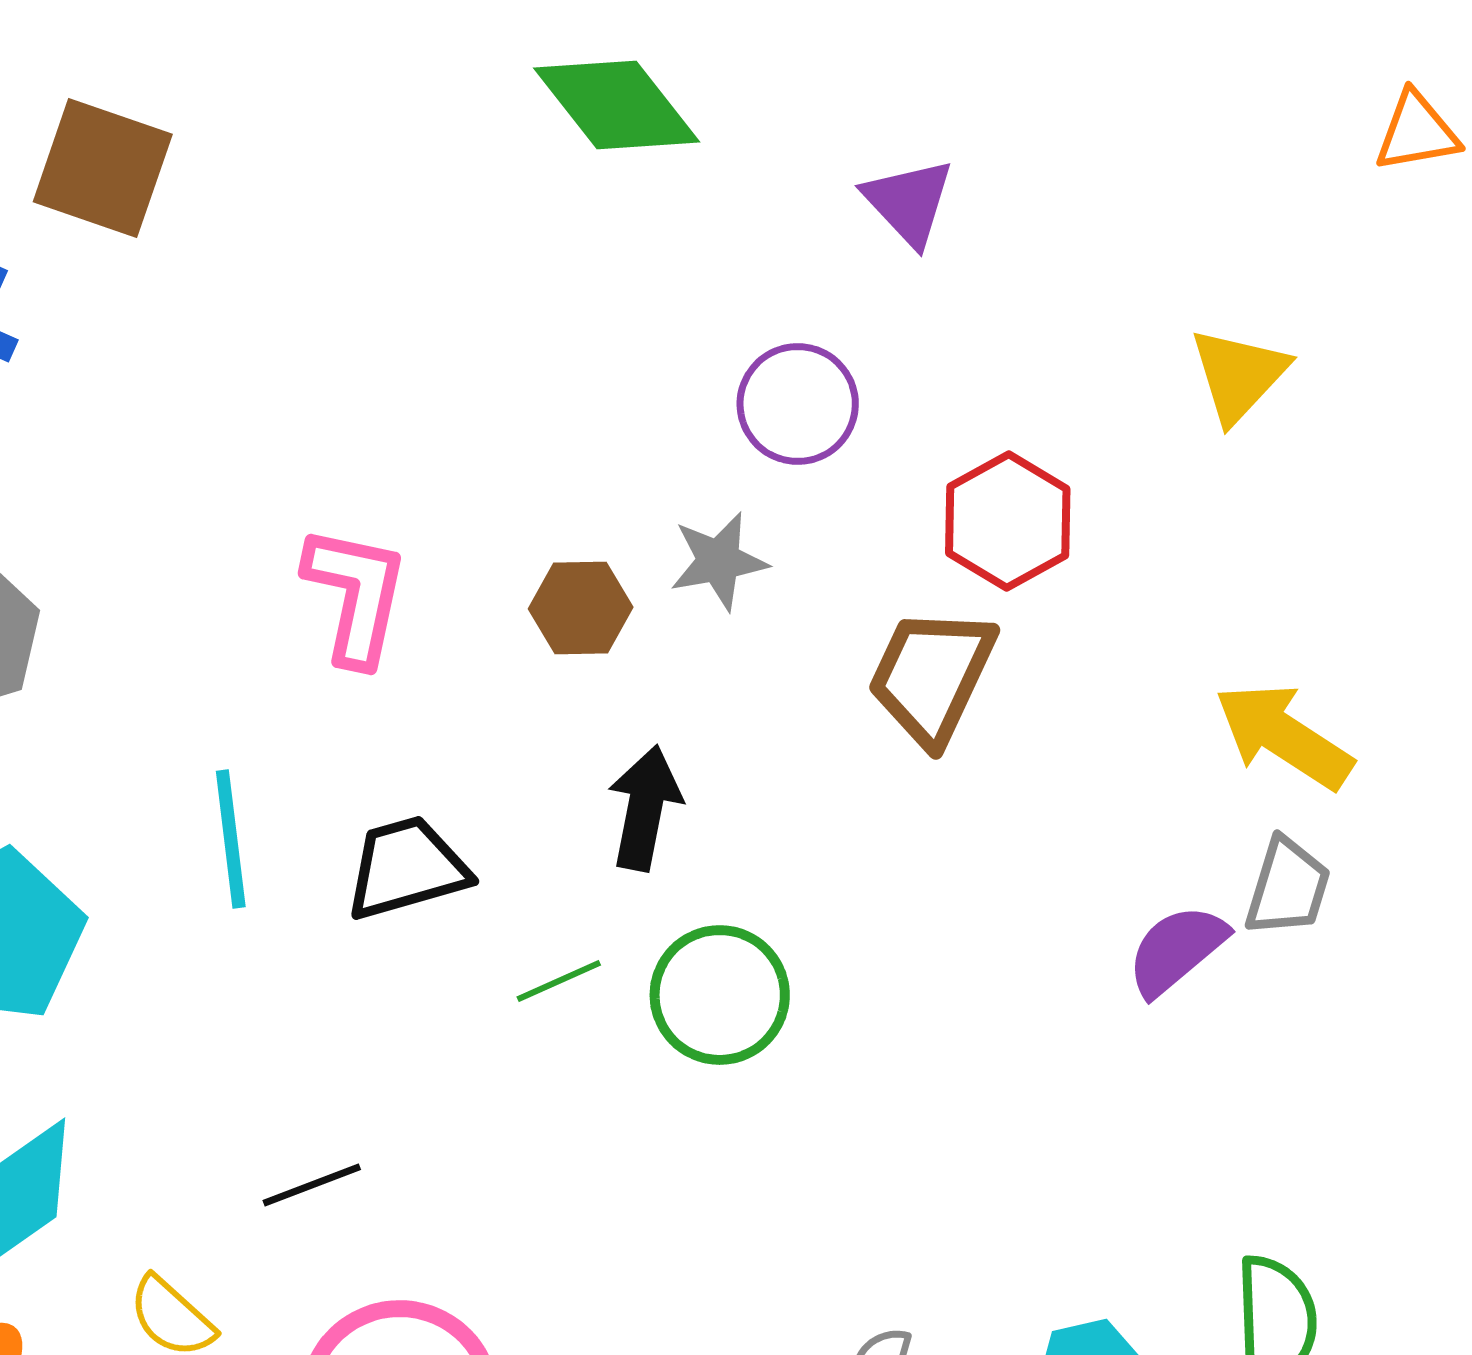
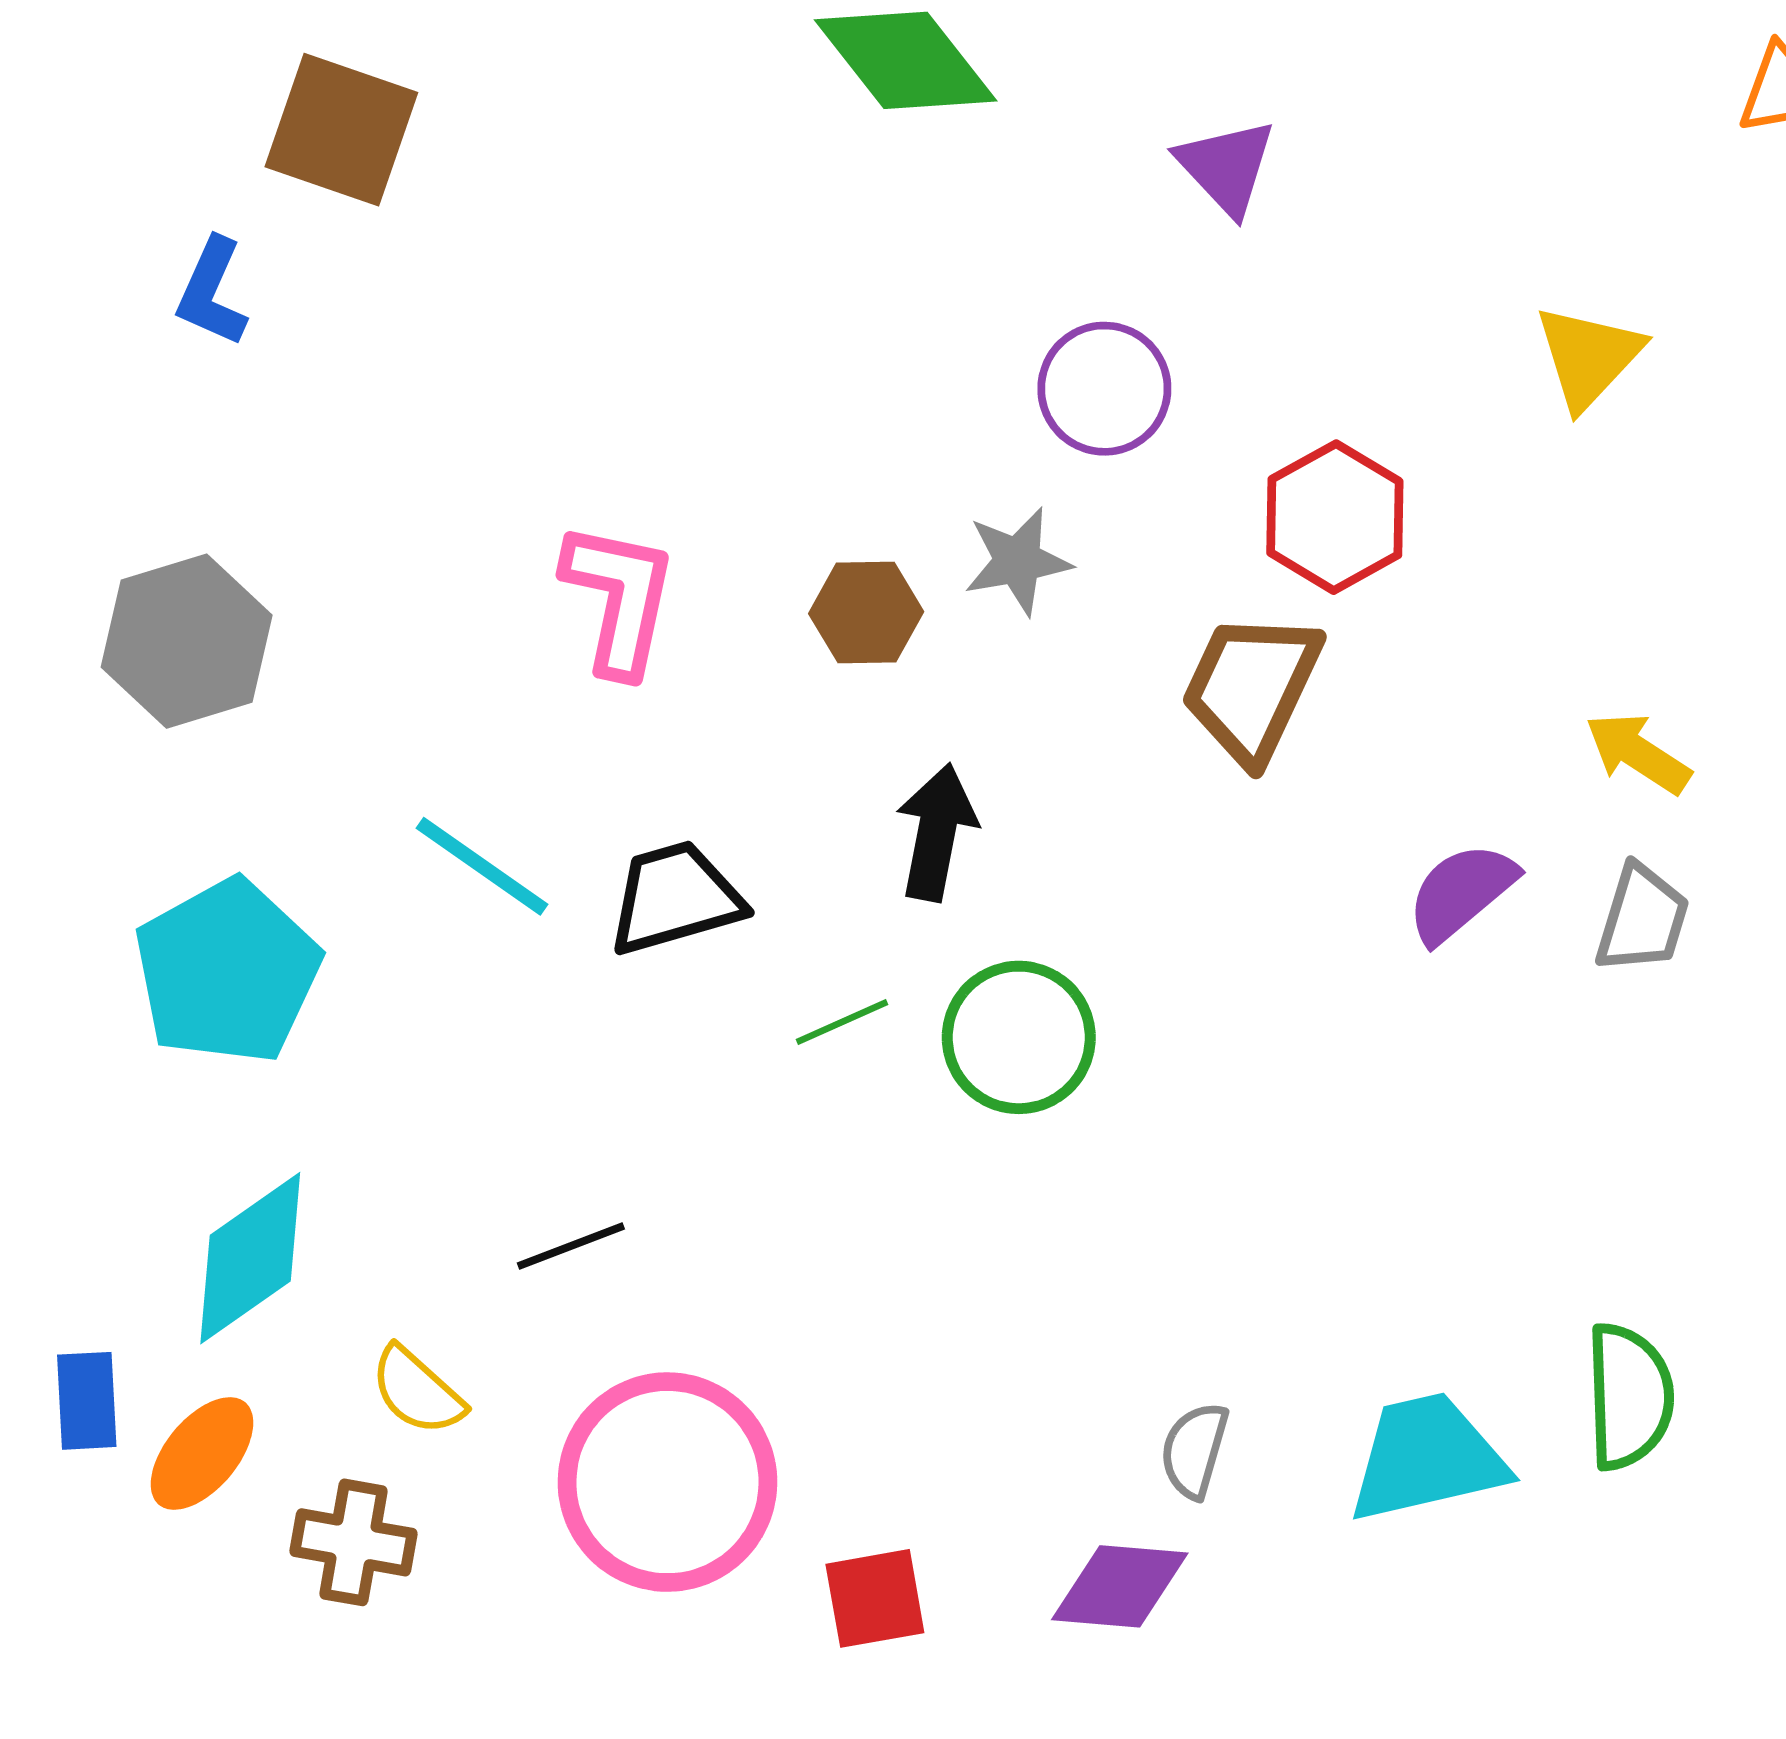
yellow arrow: (1284, 736) -> (1638, 753), size x0.7
cyan line: (231, 839) -> (482, 866), turned -48
purple semicircle: (1177, 950) -> (1461, 893), moved

